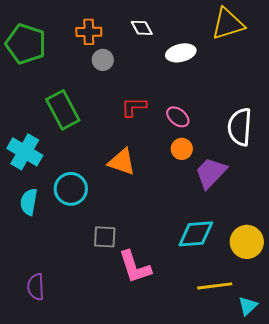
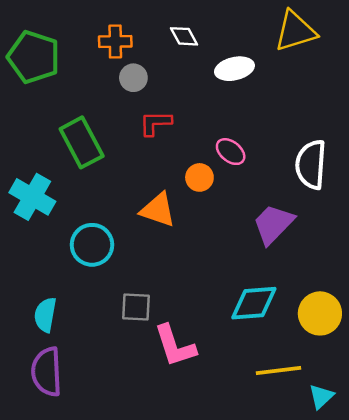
red L-shape: (134, 107) -> (155, 123), moved
orange circle: (182, 149) -> (199, 177), moved
cyan semicircle: (29, 202) -> (45, 315), moved
purple semicircle: (36, 287) -> (47, 372), size x1.4

